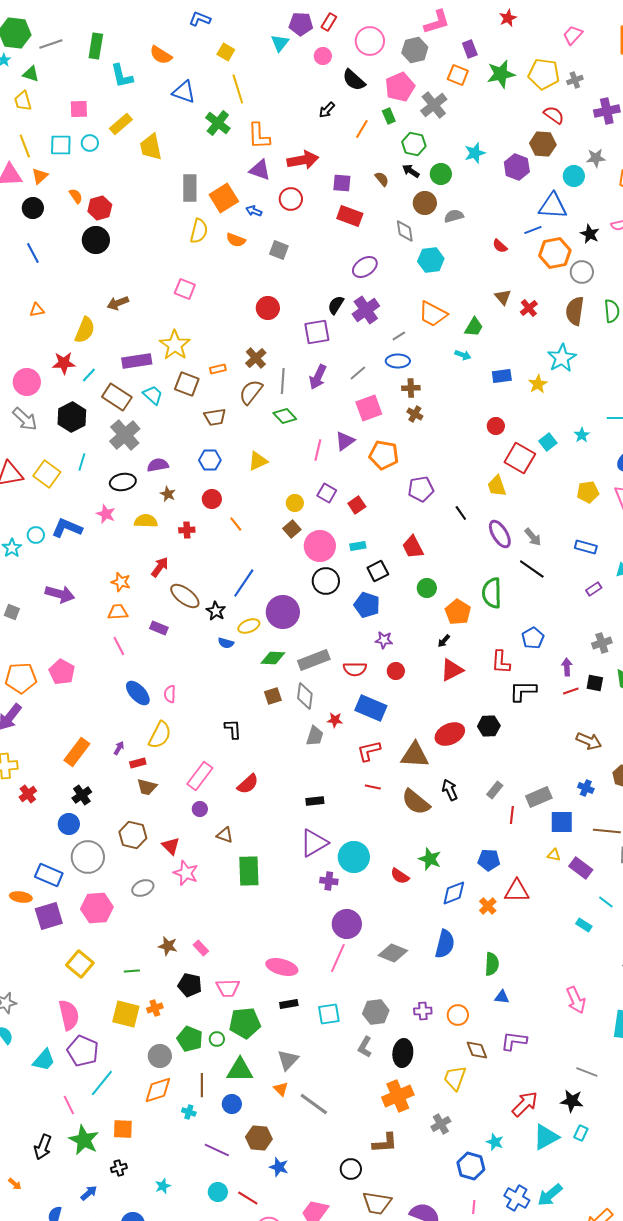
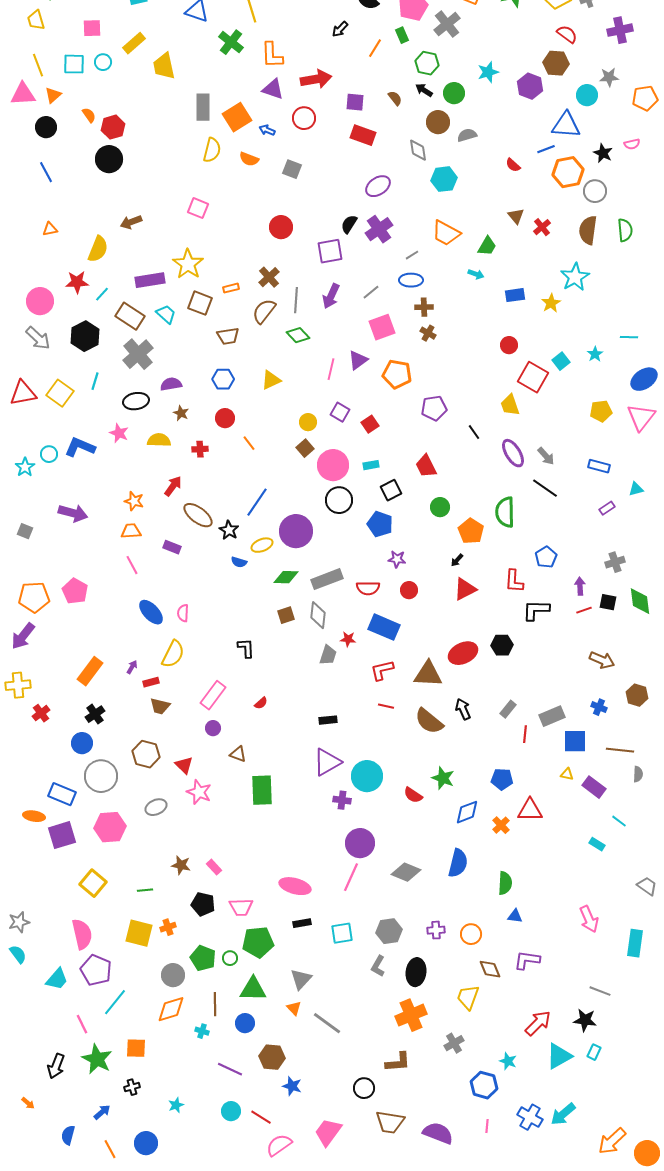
red semicircle: (248, 784) -> (261, 703), size x0.6

